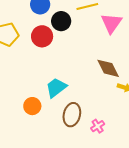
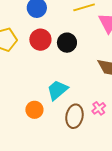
black circle: (61, 21) -> (67, 43), moved
pink cross: (98, 126) -> (99, 108), moved

